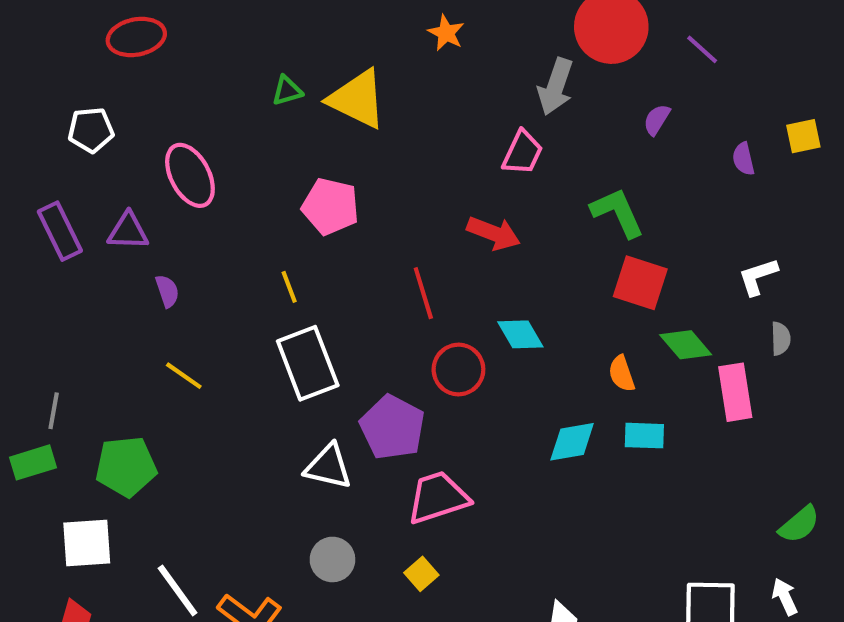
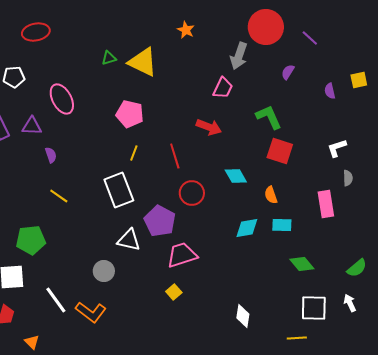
yellow line: (289, 287) -> (134, 153), moved, turned 42
cyan diamond: (520, 334) -> (236, 176), moved
green diamond: (686, 345) -> (302, 264), moved
gray circle: (332, 559) -> (104, 271), moved

